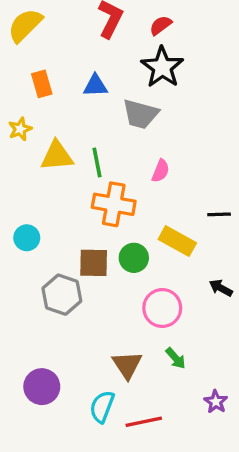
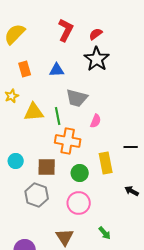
gray trapezoid: (140, 114) -> (77, 98), moved
yellow rectangle: (177, 241) -> (106, 163), turned 50
brown square: (94, 263) -> (47, 167), moved
pink circle: (162, 308) -> (79, 203), moved
brown triangle: (127, 365) -> (65, 237), moved

